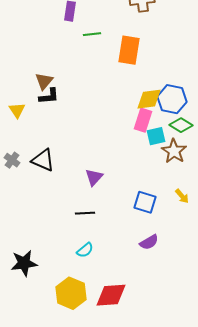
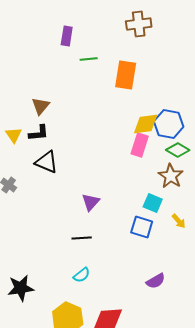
black L-shape: (49, 96) -> (39, 133), moved
cyan square: (156, 136) -> (153, 203), moved, turned 36
black triangle: (43, 160) -> (47, 162), moved
purple semicircle: (149, 242) -> (156, 281), moved

